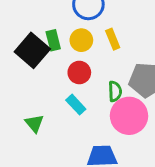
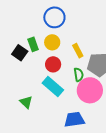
yellow rectangle: (113, 39) -> (78, 51), moved
black square: (32, 50) -> (20, 53), size x0.7
cyan rectangle: (76, 105) -> (53, 86), size x1.5

